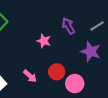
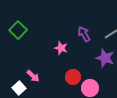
pink arrow: (30, 76) -> (33, 76), moved

